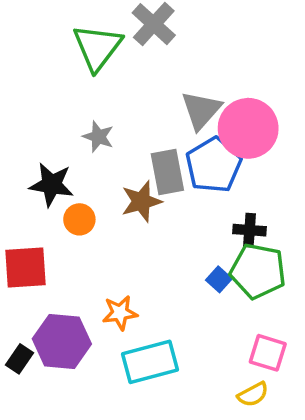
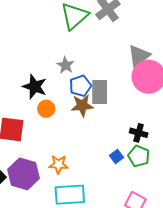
gray triangle: (201, 110) -> (139, 56), moved
blue pentagon: (214, 165) -> (80, 86), moved, size x0.7
green pentagon: (258, 271) -> (139, 156), size x0.7

